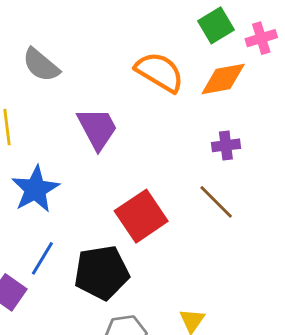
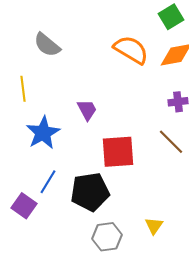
purple trapezoid: (97, 128) -> (87, 110), moved, size x0.7
red square: (141, 216) -> (118, 152), turned 30

